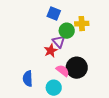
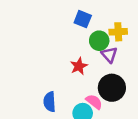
purple triangle: (59, 42) -> (109, 55), moved
pink semicircle: (63, 71) -> (94, 102), moved

